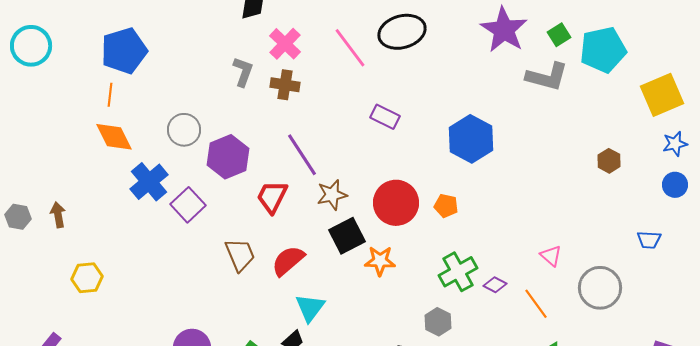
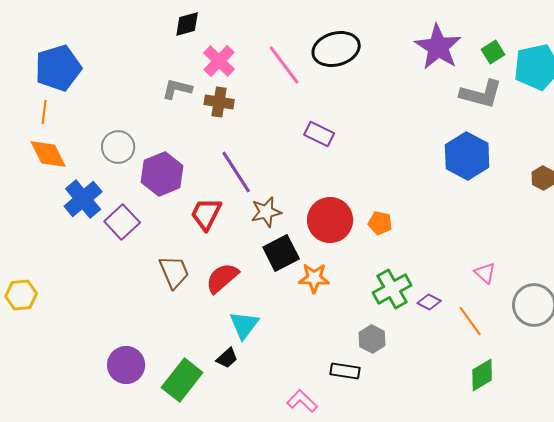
gray L-shape: (243, 72) -> (177, 89), turned -96
blue hexagon: (471, 139) -> (467, 156), moved

